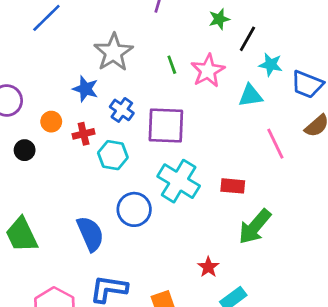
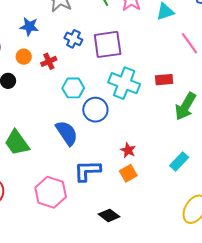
blue star: (85, 89) -> (29, 27), moved
cyan hexagon: (113, 155) -> (73, 88), moved
red star: (208, 267) -> (128, 150), moved

